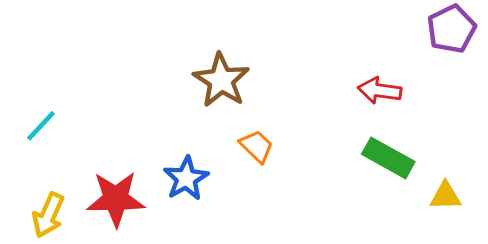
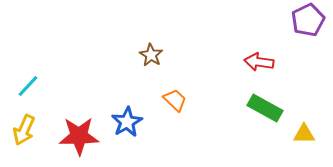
brown star: (221, 80) -> (151, 55), size x0.6
yellow arrow: (48, 215) -> (24, 130), moved

